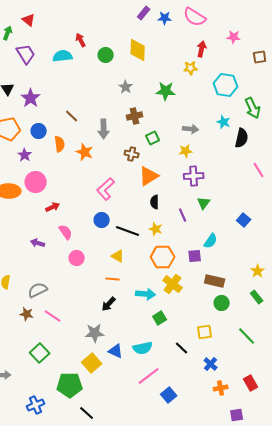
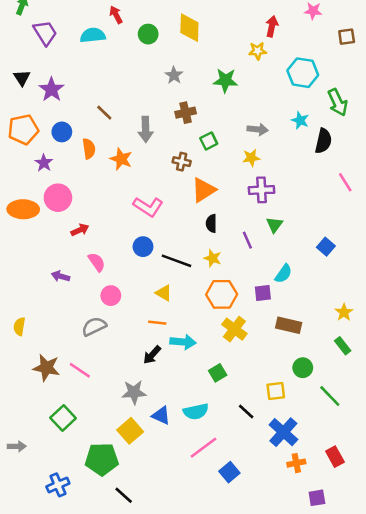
pink L-shape: (106, 189) -> (148, 207), turned -105
gray semicircle: (38, 290) -> (94, 326), moved
cyan arrow: (146, 294) -> (183, 342), moved
green circle: (222, 303) -> (303, 368), moved
brown star: (27, 314) -> (46, 368), size x1.5
blue cross: (211, 364) -> (283, 432), size x1.6

